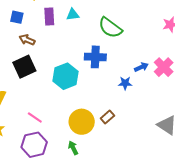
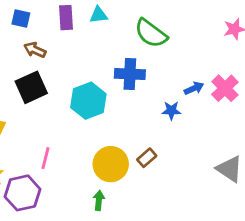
pink line: (35, 117) -> (46, 158), turned 70
purple hexagon: (34, 145) -> (23, 193), moved
green arrow: (73, 148) -> (99, 200), turned 32

